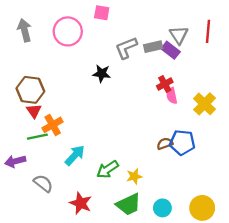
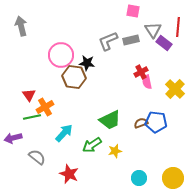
pink square: (102, 13) -> (133, 11), moved
pink circle: (68, 31) -> (61, 55), moved
purple rectangle: (171, 50) -> (164, 43), moved
brown hexagon: (30, 90) -> (74, 77), moved
green trapezoid: (129, 204) -> (110, 120), moved

